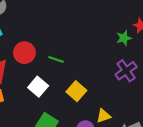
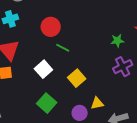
green star: (124, 38) -> (117, 41), moved
red circle: (24, 53) -> (51, 27), moved

